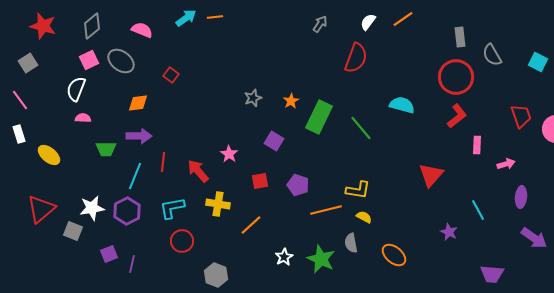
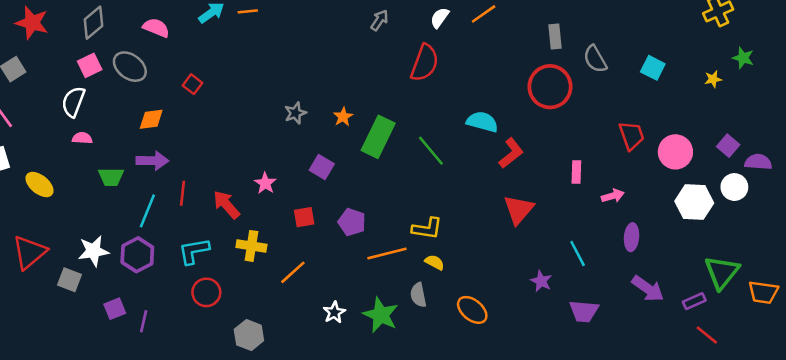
red L-shape: (457, 116) -> (511, 153), moved
purple trapezoid: (492, 274) -> (584, 311), moved

